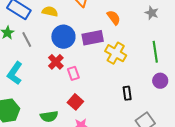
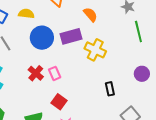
green line: (155, 52) -> (138, 31), moved
red cross: (56, 62) -> (36, 73), moved

